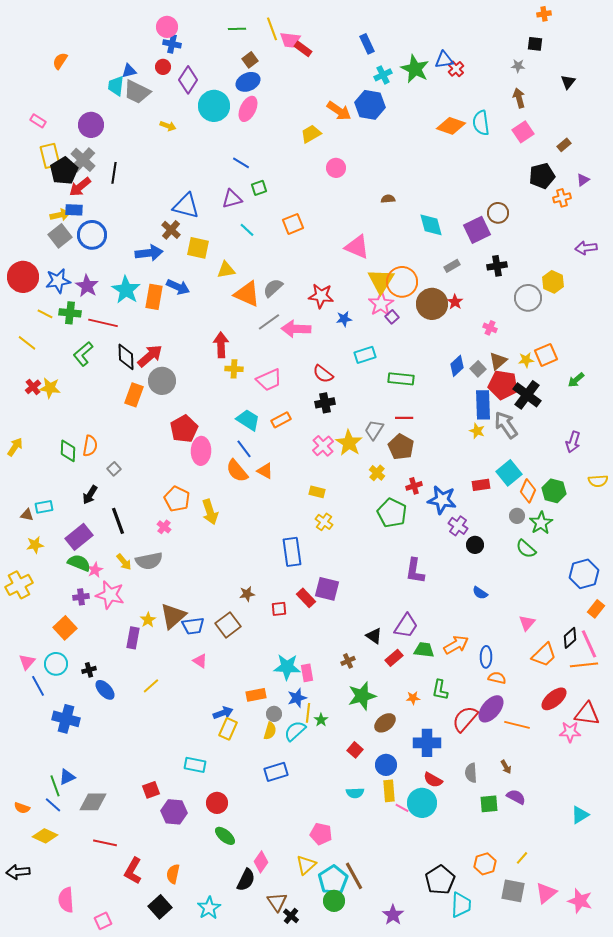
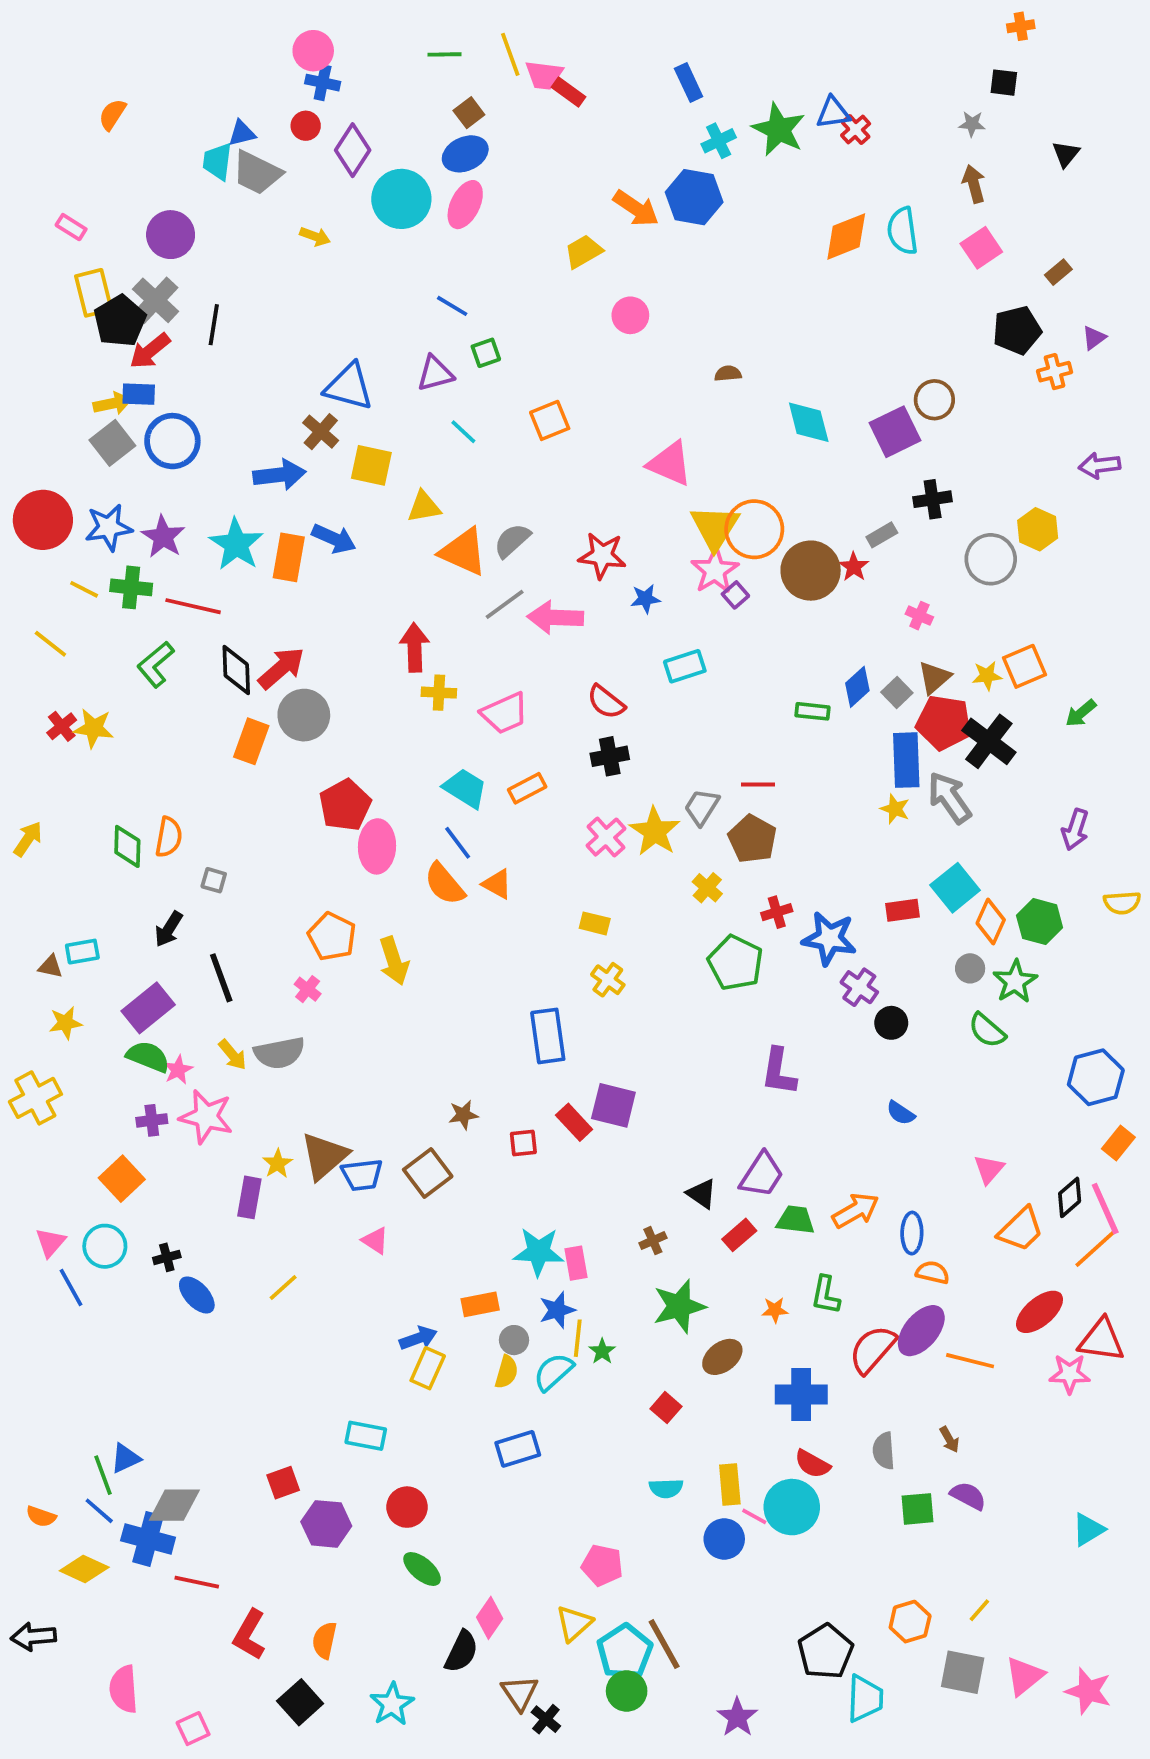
orange diamond: (451, 126) -> (846, 236), turned -40
gray rectangle: (452, 266) -> (882, 535), moved
green rectangle: (401, 379) -> (812, 711), moved, size x0.7
gray square: (114, 469) -> (214, 880), turned -32
orange line: (584, 665) -> (1096, 1248), turned -36
blue cross: (66, 719) -> (148, 1539), moved
blue circle: (386, 765) -> (724, 1539), moved

